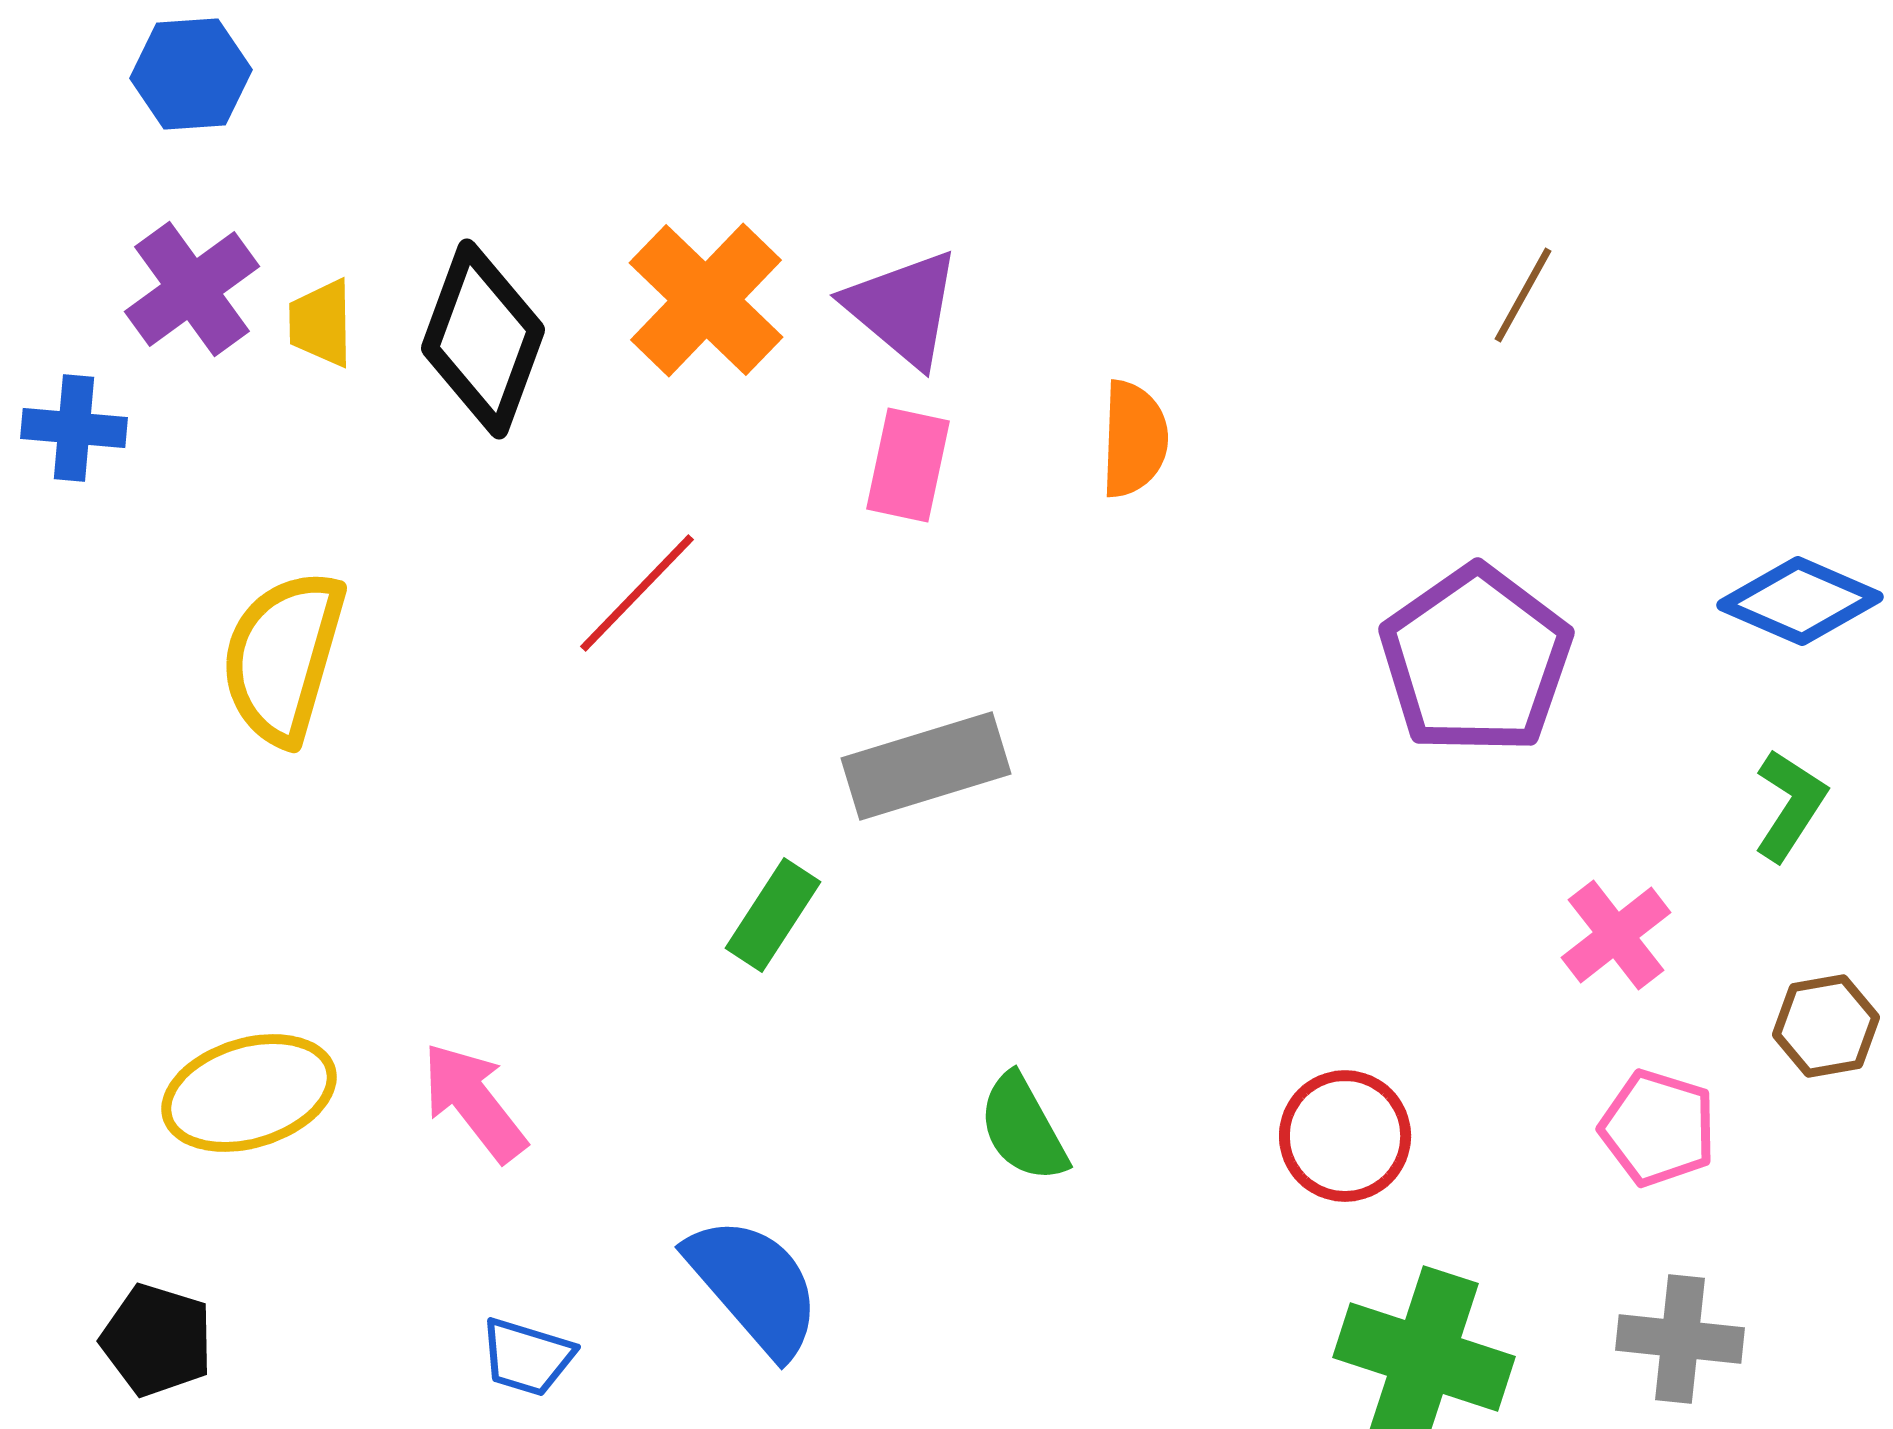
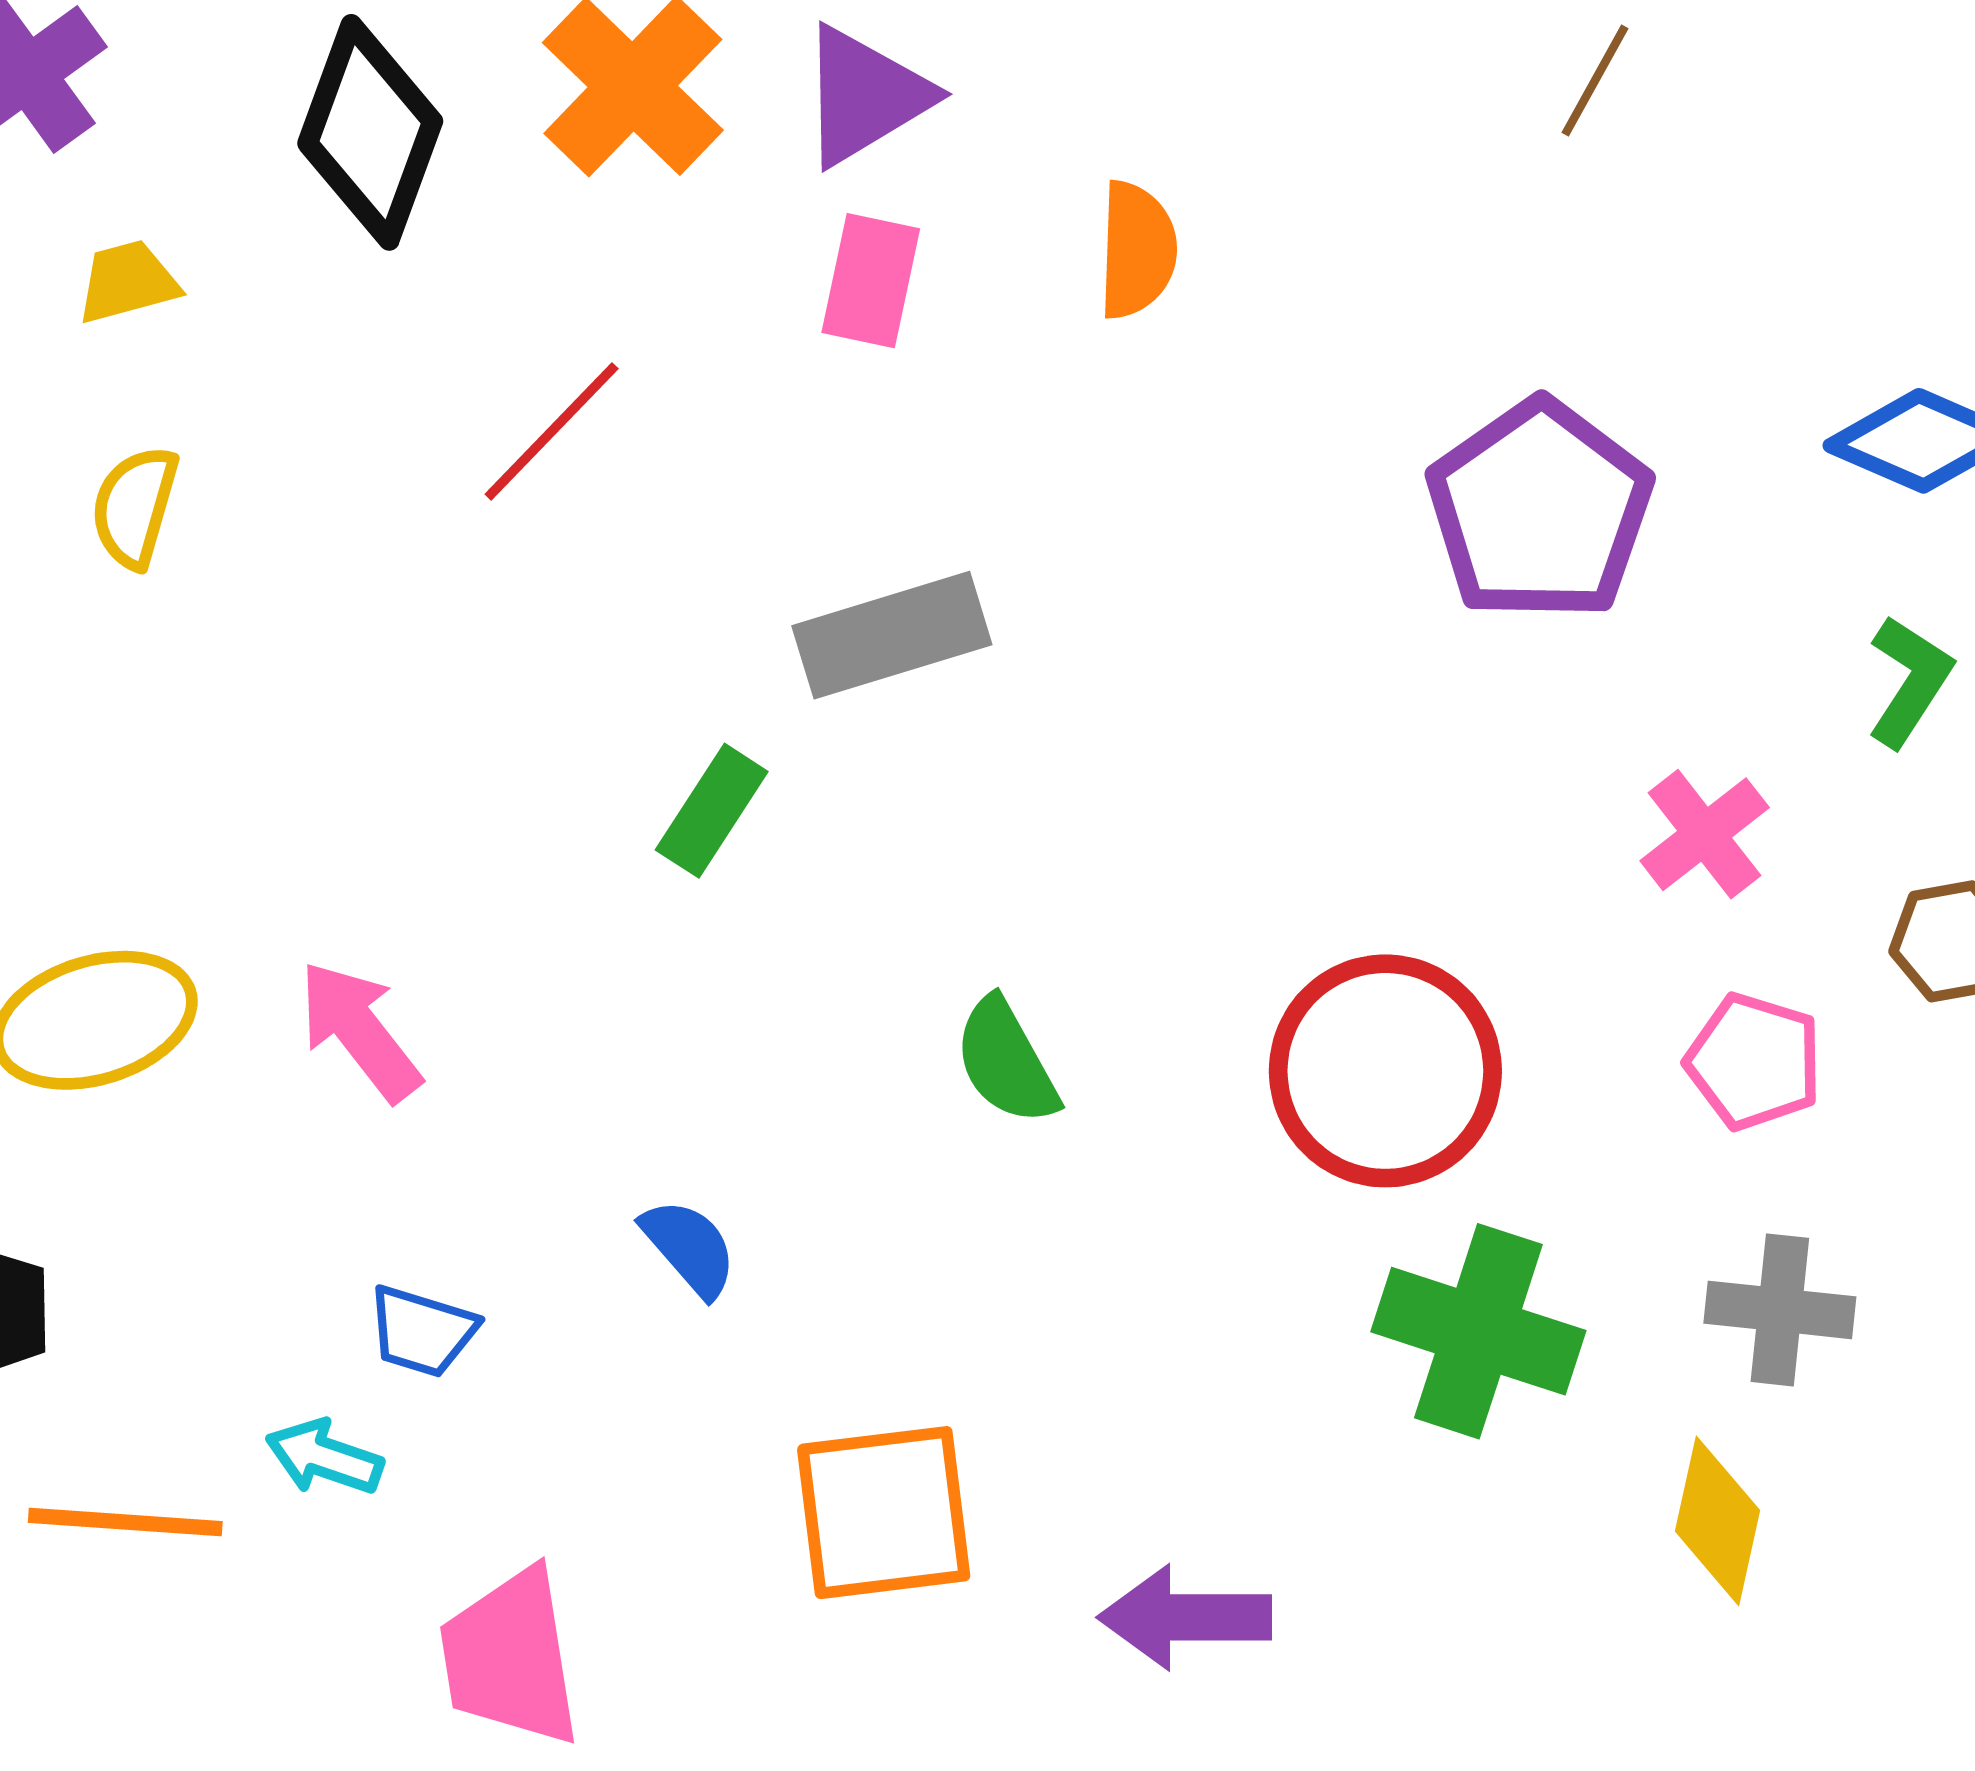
purple triangle: (903, 308) -> (865, 96), turned 49
yellow trapezoid: (321, 323) -> (128, 282), moved, turned 76
yellow semicircle: (283, 657) -> (135, 507), size x0.6
red circle: (1345, 1136) -> (1385, 1071), size x1.5
blue semicircle: (754, 1286) -> (689, 1248), size x0.6

